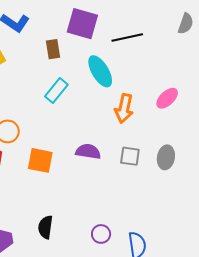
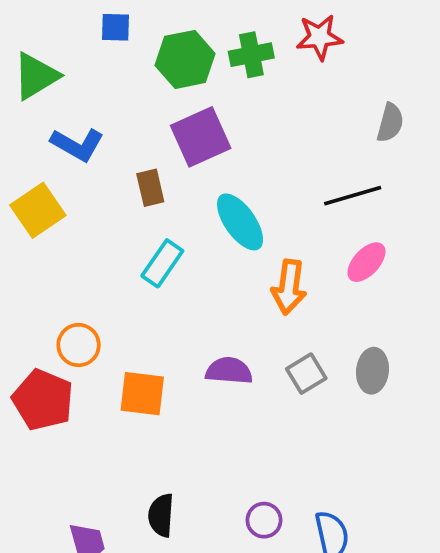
purple square: (82, 24) -> (201, 137), turned -36
black line: (127, 38) -> (353, 196), moved
gray square: (130, 156) -> (306, 374), turned -35

